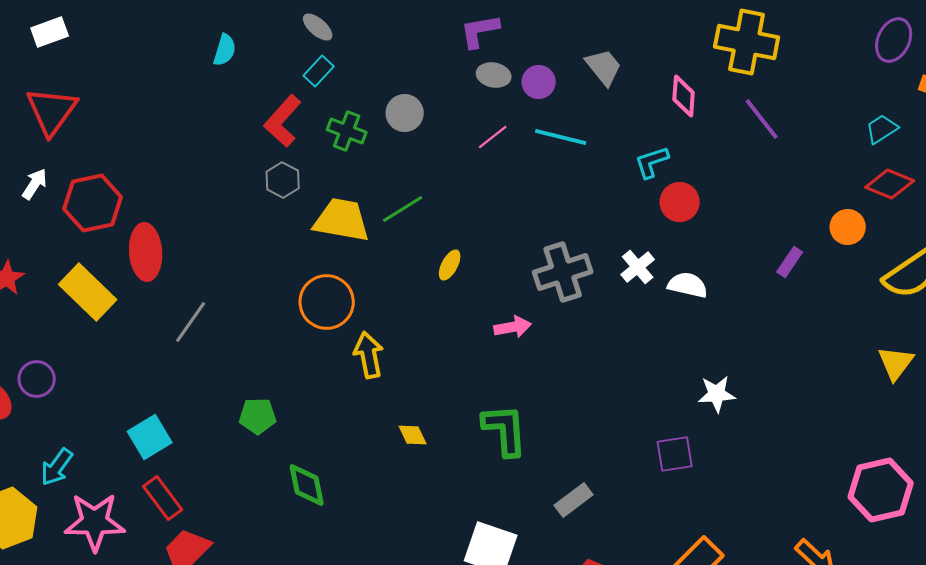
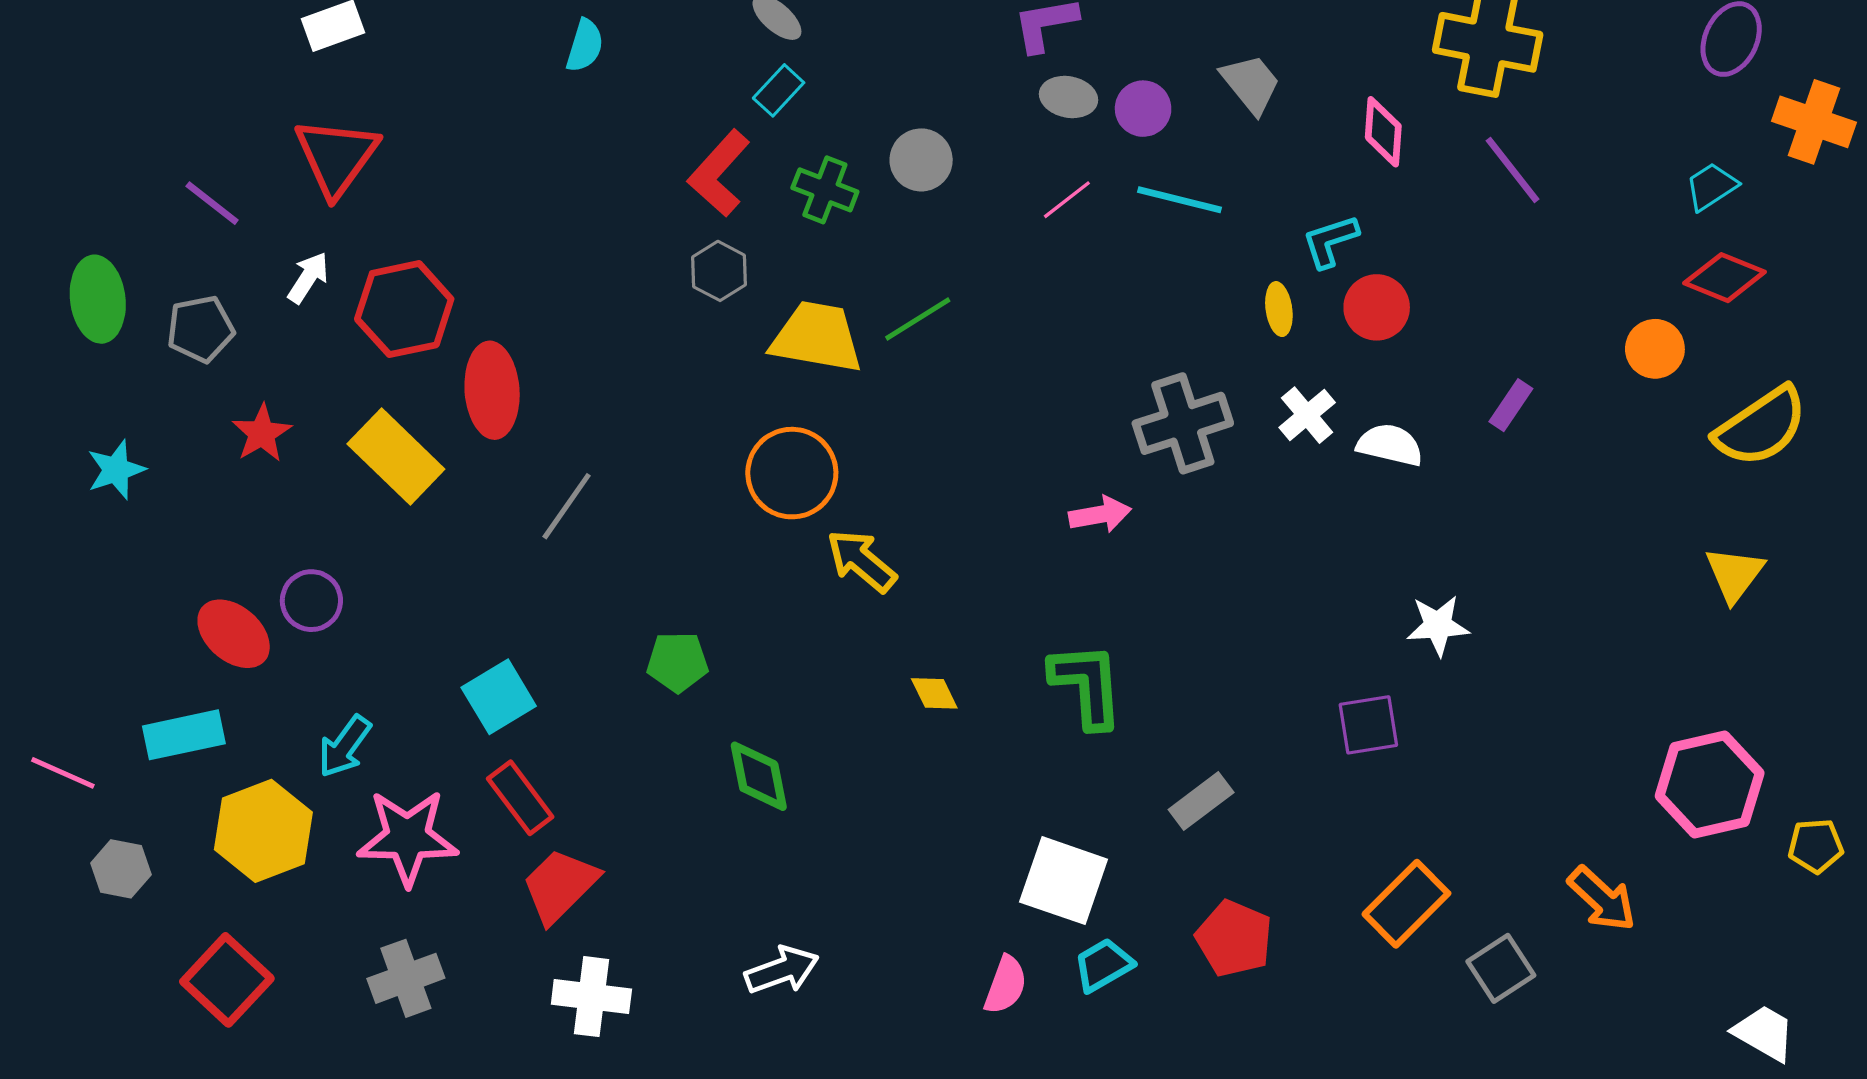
cyan semicircle: (225, 50) -> (585, 46), moved
purple rectangle: (790, 262) -> (1511, 405), moved
yellow ellipse: (450, 265) -> (1279, 309), moved, turned -36
yellow arrow: (369, 355) -> (861, 561), turned -39

